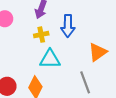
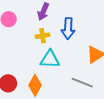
gray line: (85, 82) -> (82, 83), turned -50

